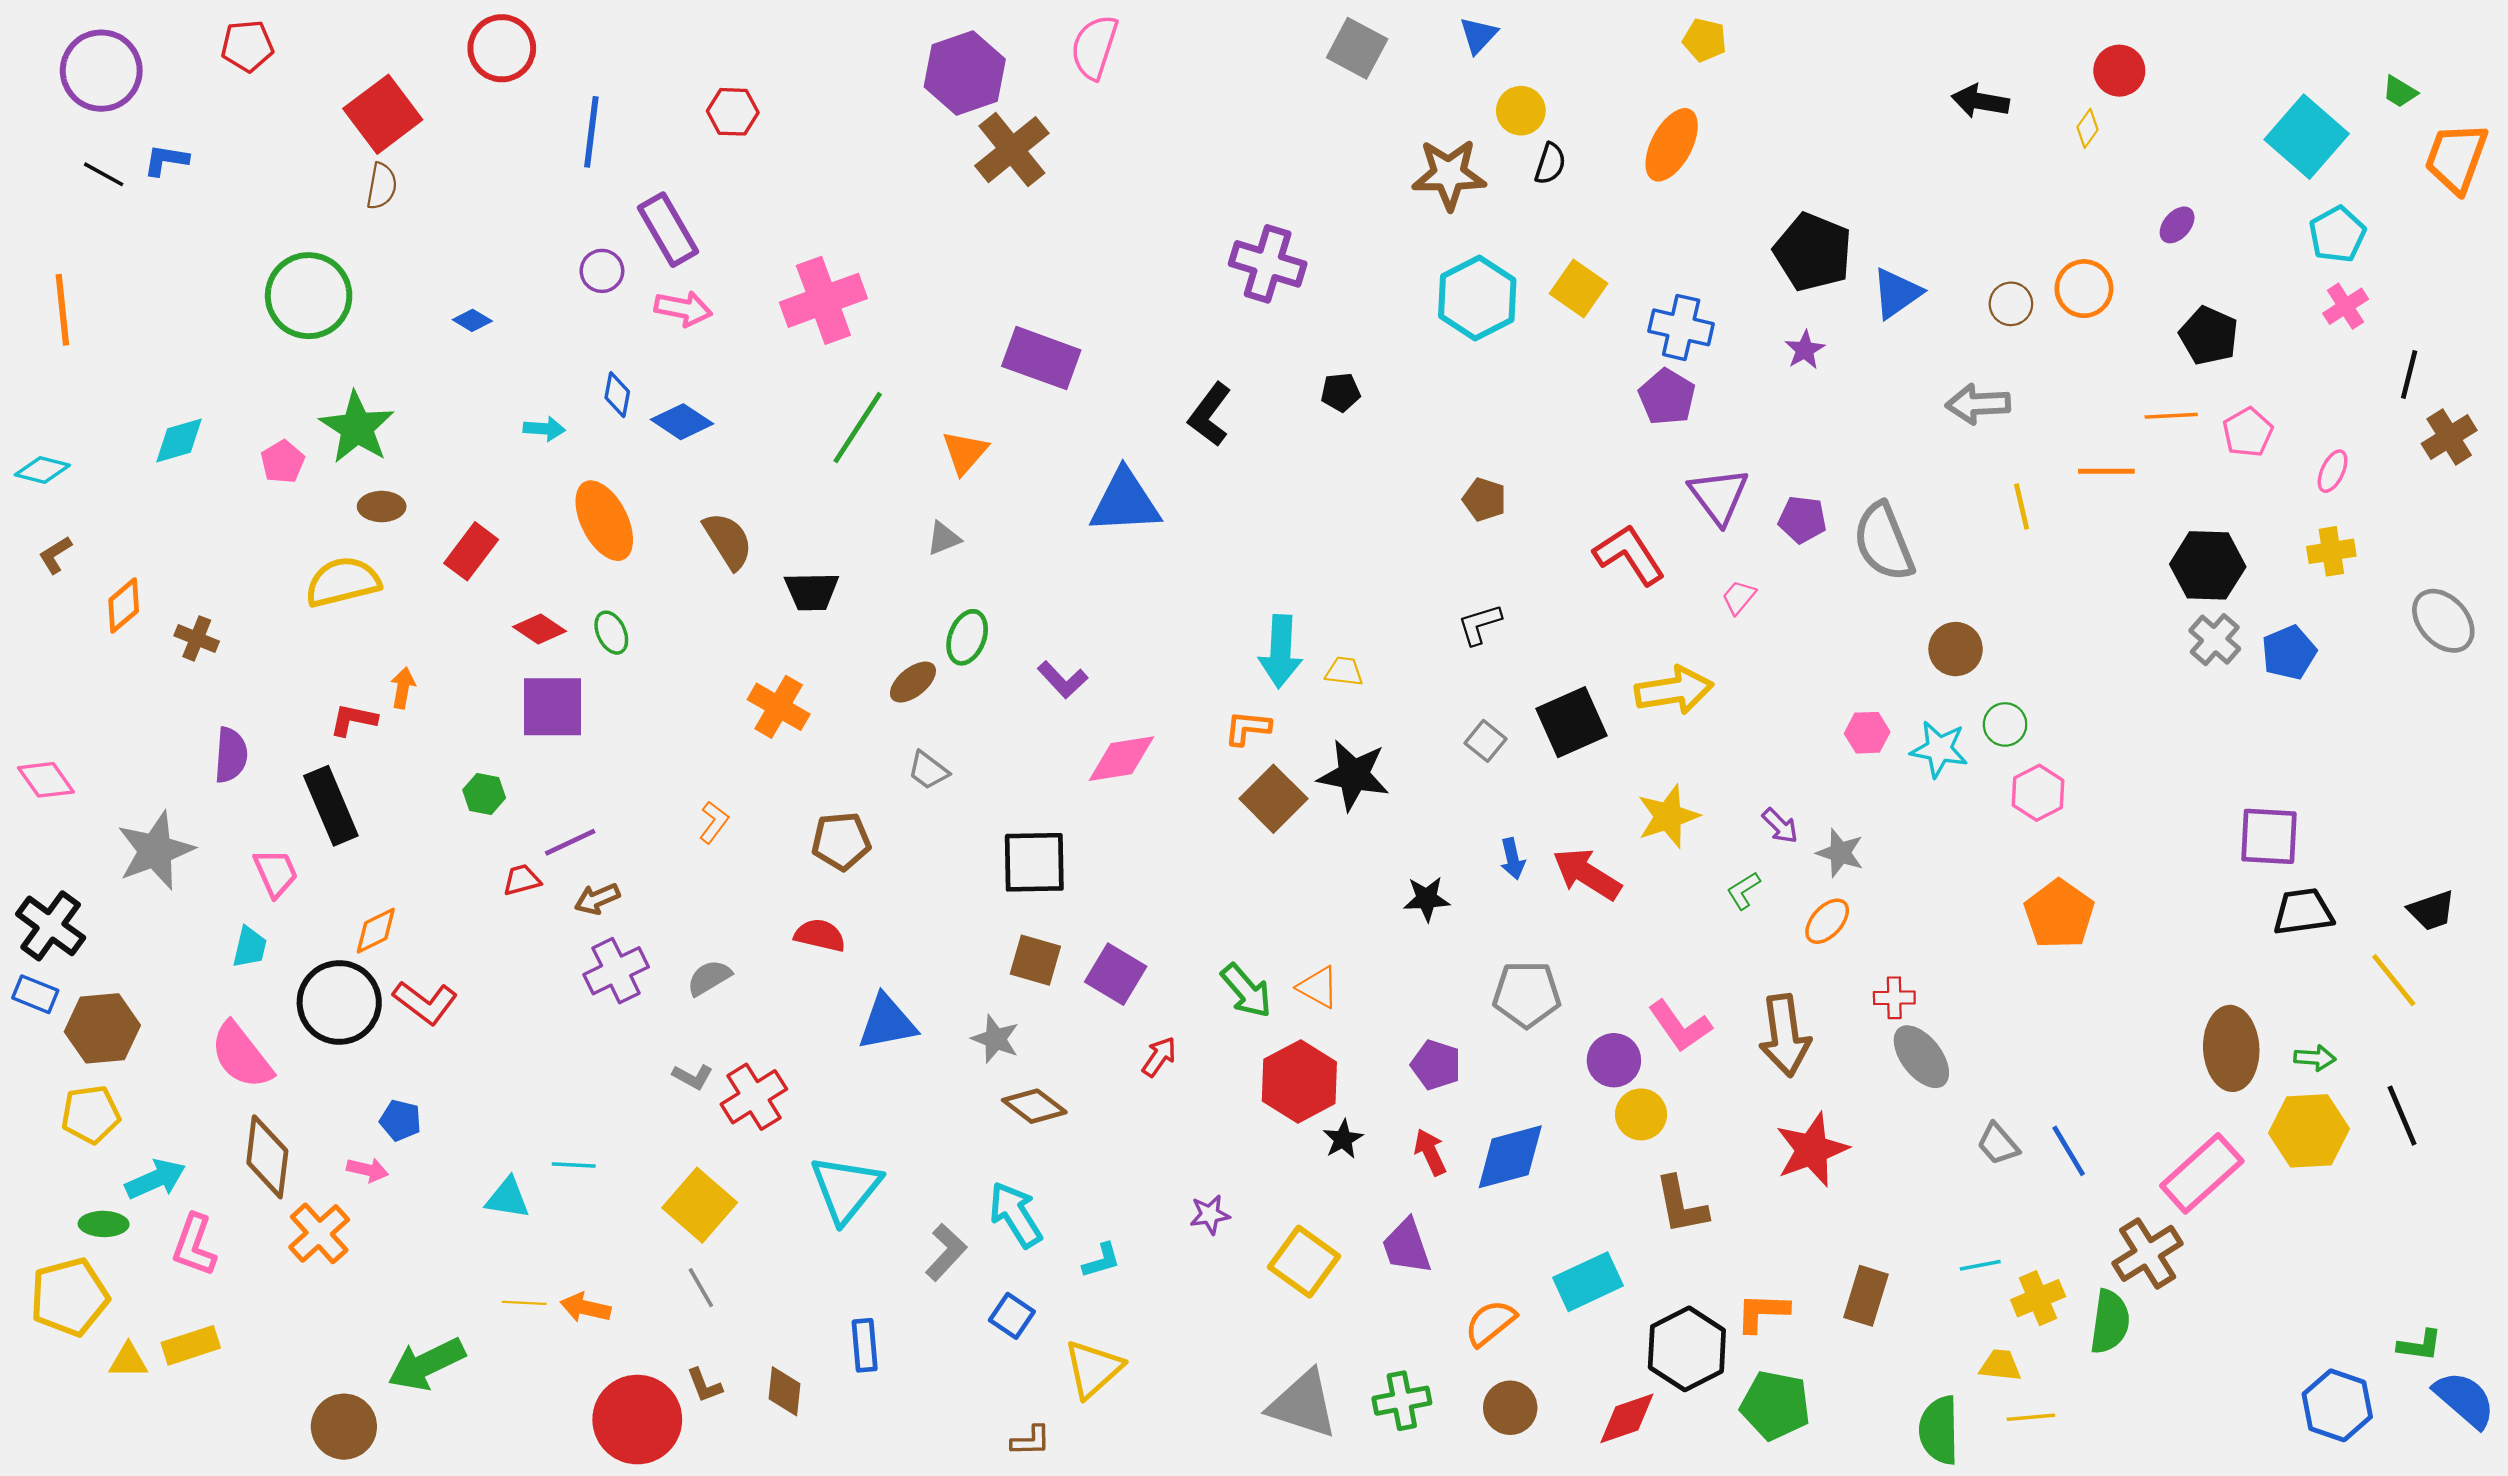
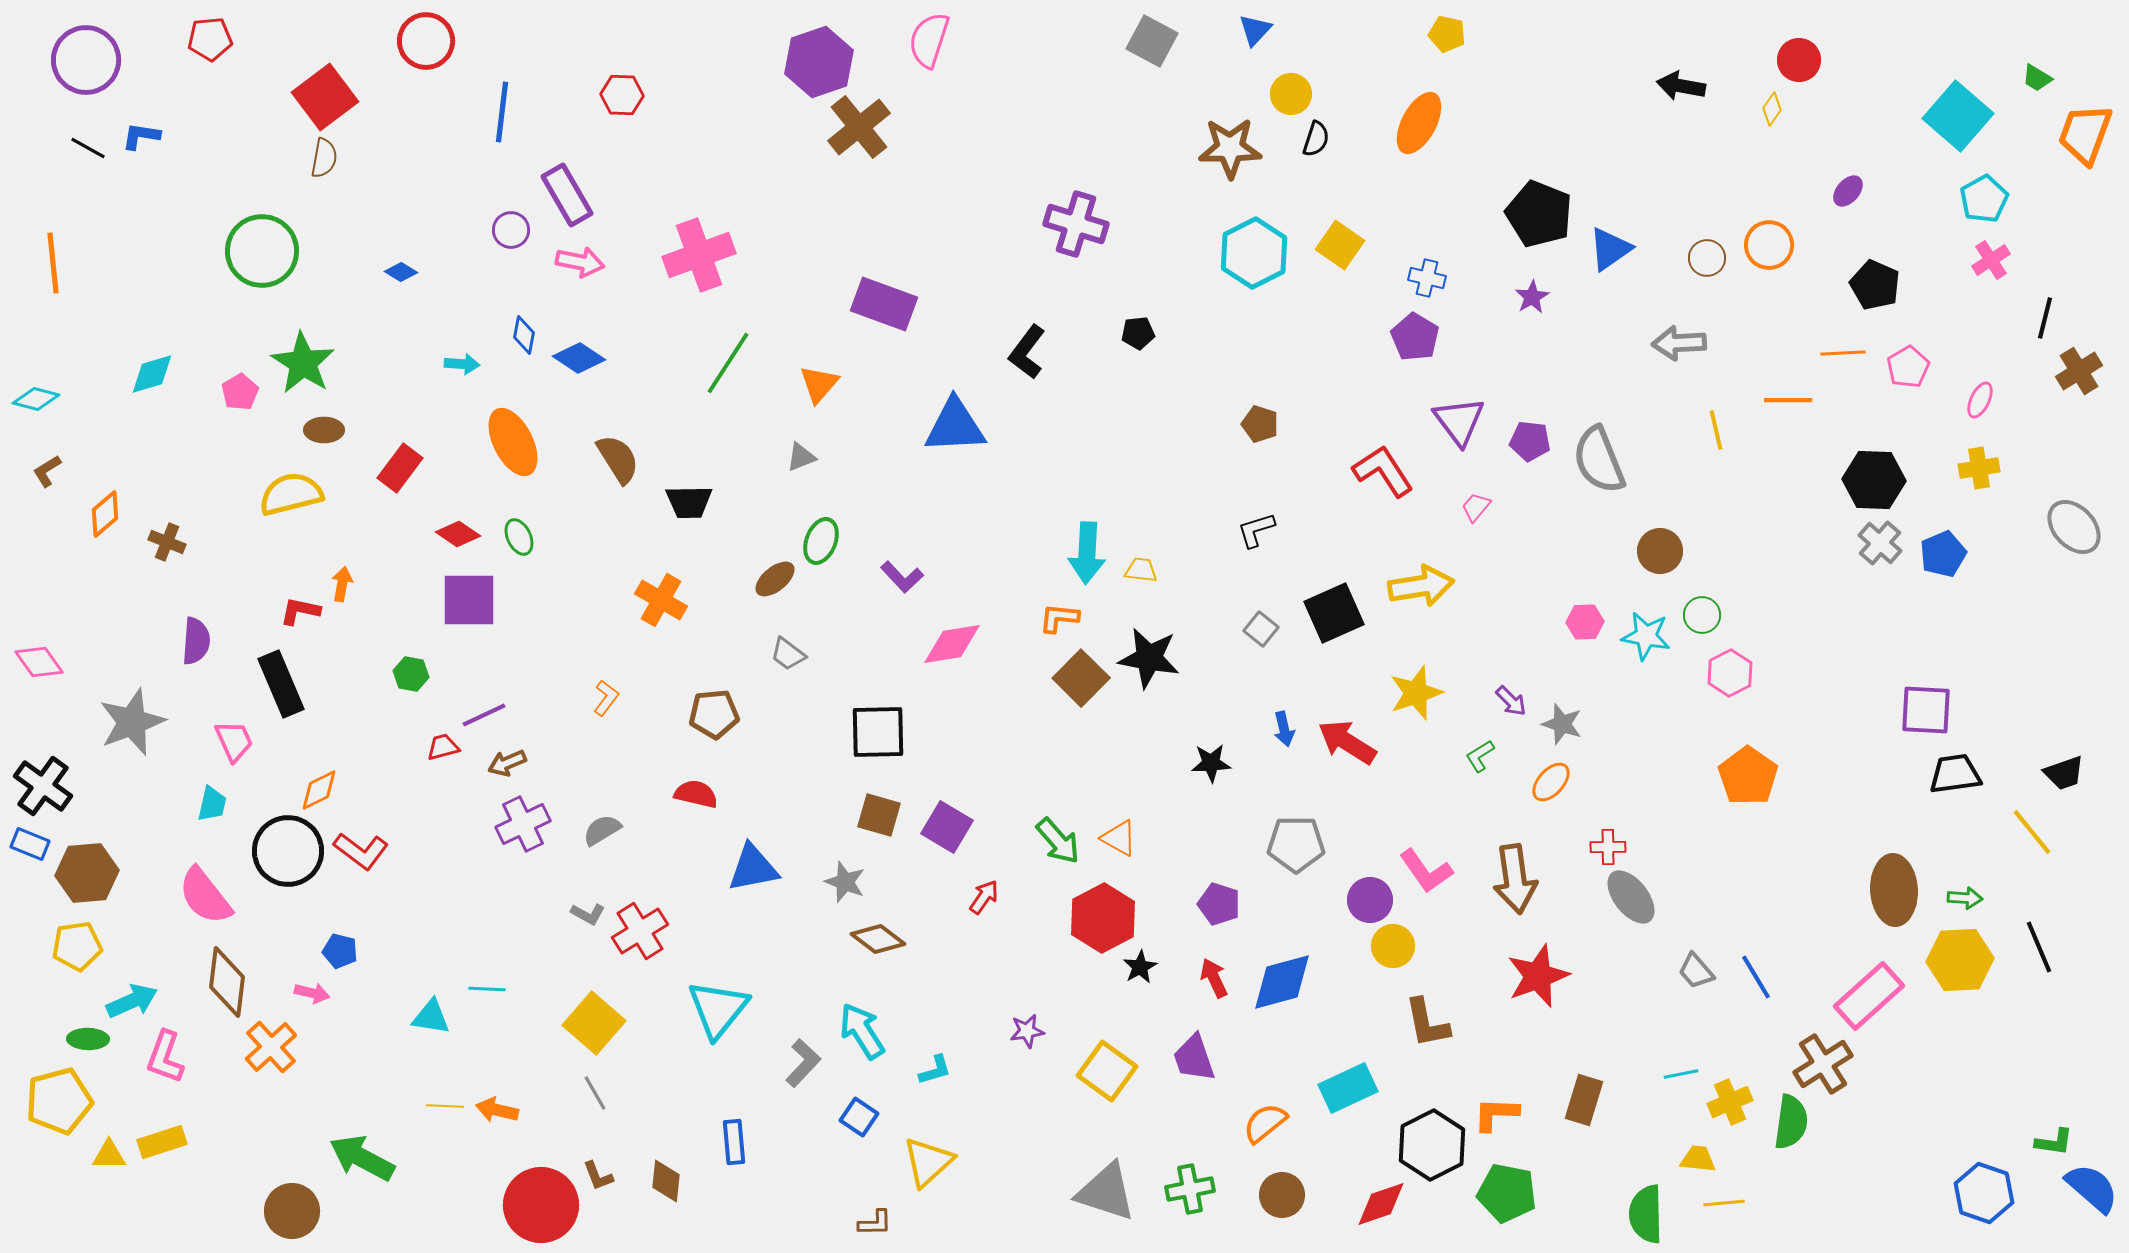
blue cross: (1681, 327) -> (1427, 278), size x0.7
green arrow: (426, 1364) -> (362, 1158), turned 54

